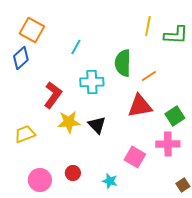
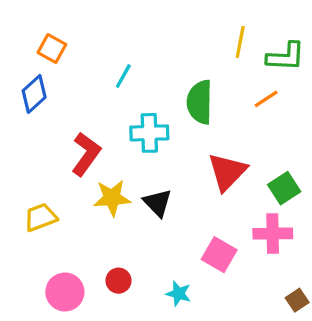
orange square: (32, 30) -> (52, 48), size x0.7
orange line: (149, 76) -> (266, 99), moved
red triangle: (140, 106) -> (227, 172), turned -36

